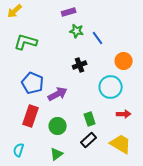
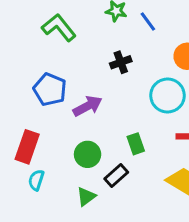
green L-shape: (26, 42) -> (59, 28), moved, turned 35
red rectangle: (31, 116) -> (27, 147), moved
black rectangle: (89, 140) -> (116, 175), moved
cyan semicircle: (19, 150) -> (36, 180), moved

